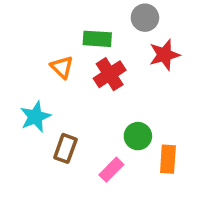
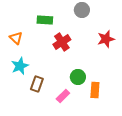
green rectangle: (97, 39) -> (45, 20), moved
red star: (164, 55) -> (106, 39), moved
orange triangle: (62, 67) -> (16, 38), moved

